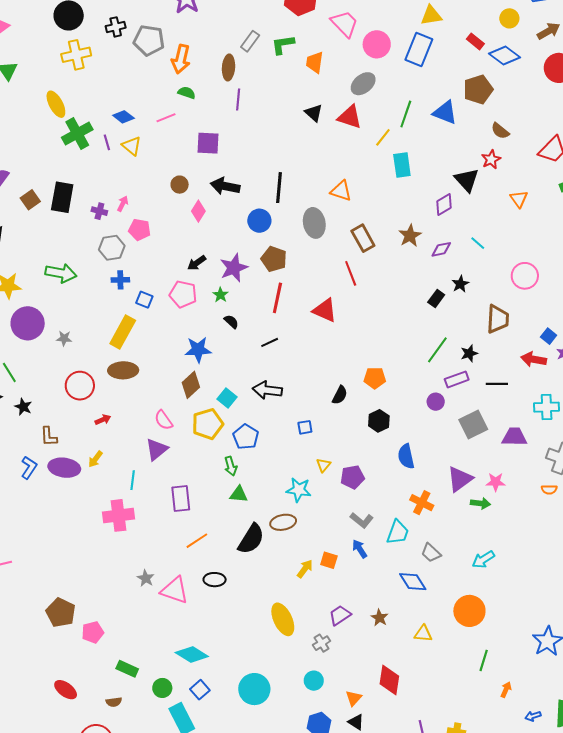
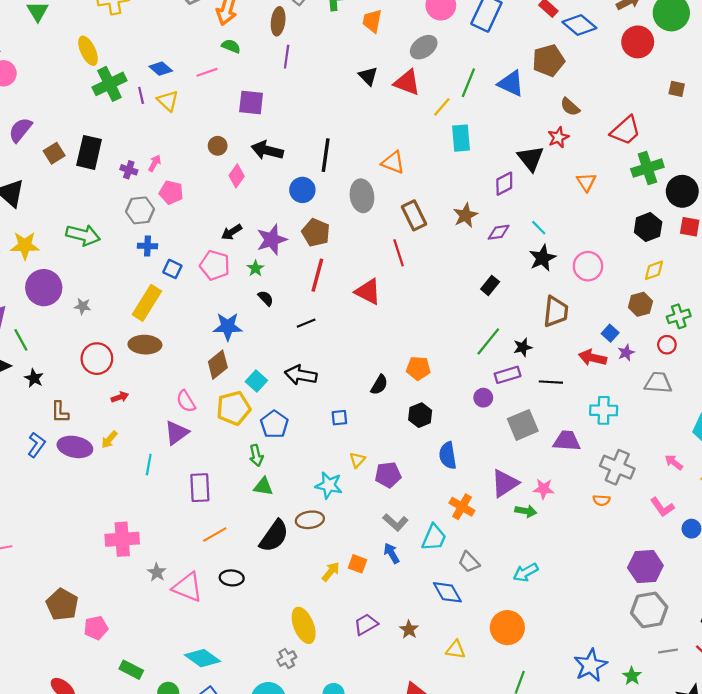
black star: (460, 284) -> (542, 258), moved, size x1.4
pink cross: (119, 515) -> (122, 539), moved
gray cross: (322, 643) -> (287, 659), moved

